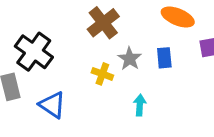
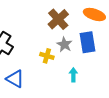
brown cross: (103, 23) -> (58, 19), moved
blue rectangle: (164, 58) -> (87, 42), size x1.5

